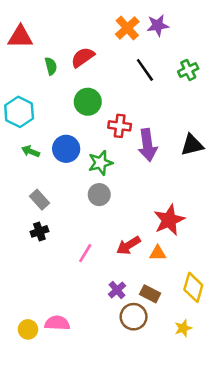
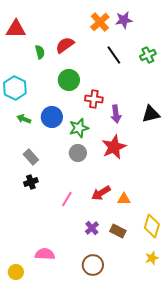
purple arrow: (148, 145) -> (116, 114), size x0.7
red star: (169, 220) -> (114, 147), moved
brown circle: (134, 317) -> (93, 265), moved
yellow star: (183, 328) -> (152, 258), moved
yellow circle: (28, 329) -> (16, 272), moved

